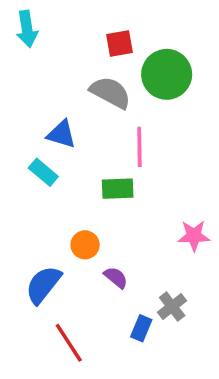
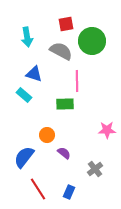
cyan arrow: (27, 29) -> (27, 37), moved
blue rectangle: (141, 328) -> (69, 192), moved

